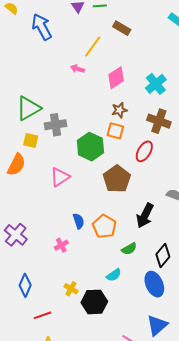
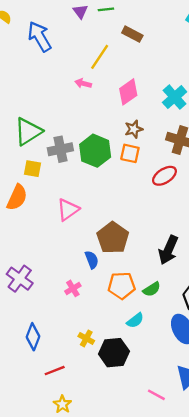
green hexagon: (90, 147) -> (95, 151), moved
red ellipse: (144, 151) -> (164, 176), turned 30
brown pentagon: (117, 179) -> (113, 238), moved
orange pentagon: (104, 226) -> (122, 285), moved, turned -30

